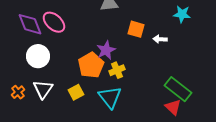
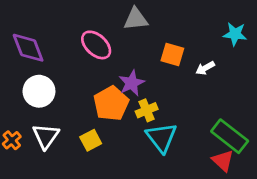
pink ellipse: (54, 22) -> (96, 45), moved
white arrow: (160, 39) -> (205, 68), turned -32
cyan triangle: (110, 97) -> (162, 138), moved

